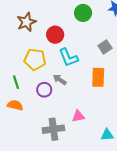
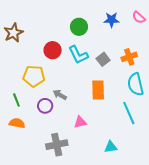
brown star: (26, 22) -> (14, 33), moved
cyan L-shape: (68, 57) -> (78, 55), moved
pink triangle: (78, 116) -> (80, 122), moved

